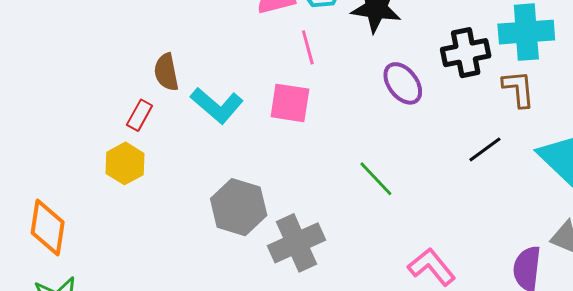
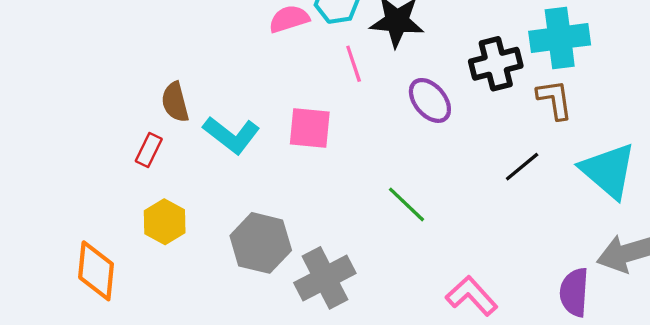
pink line: (308, 47) -> (354, 64), moved
yellow hexagon: (125, 163) -> (165, 222), moved
orange diamond: (48, 227) -> (96, 271), moved

